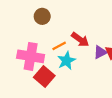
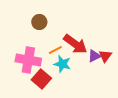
red arrow: (80, 40) -> (75, 44), size x1.4
cyan star: (66, 61) -> (62, 64), turned -30

